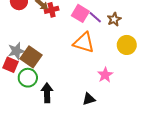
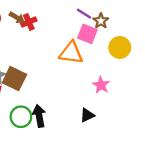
pink square: (80, 13) -> (87, 34), moved
purple line: (95, 17) -> (84, 14), moved
green circle: (28, 78) -> (21, 117), moved

